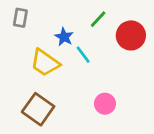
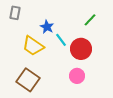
green line: (98, 19) -> (90, 20), moved
red circle: (131, 35) -> (81, 49), moved

